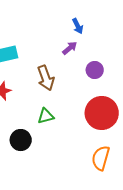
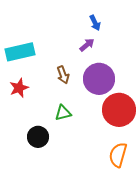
purple circle: (95, 70) -> (99, 79), moved, size x1.8
brown arrow: (46, 78) -> (63, 75), size x0.7

